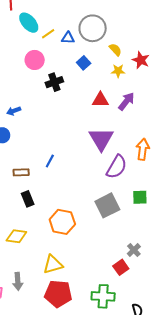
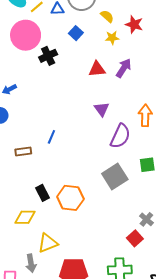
pink circle: (35, 60) -> (26, 35), size x1.5
purple triangle: (101, 139) -> (102, 109), size x0.6
black rectangle: (28, 199) -> (42, 193), moved
yellow triangle: (53, 264) -> (48, 243), moved

